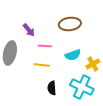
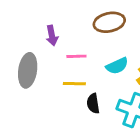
purple arrow: (29, 30) -> (52, 36), turned 32
black semicircle: (52, 88) -> (93, 103), moved

